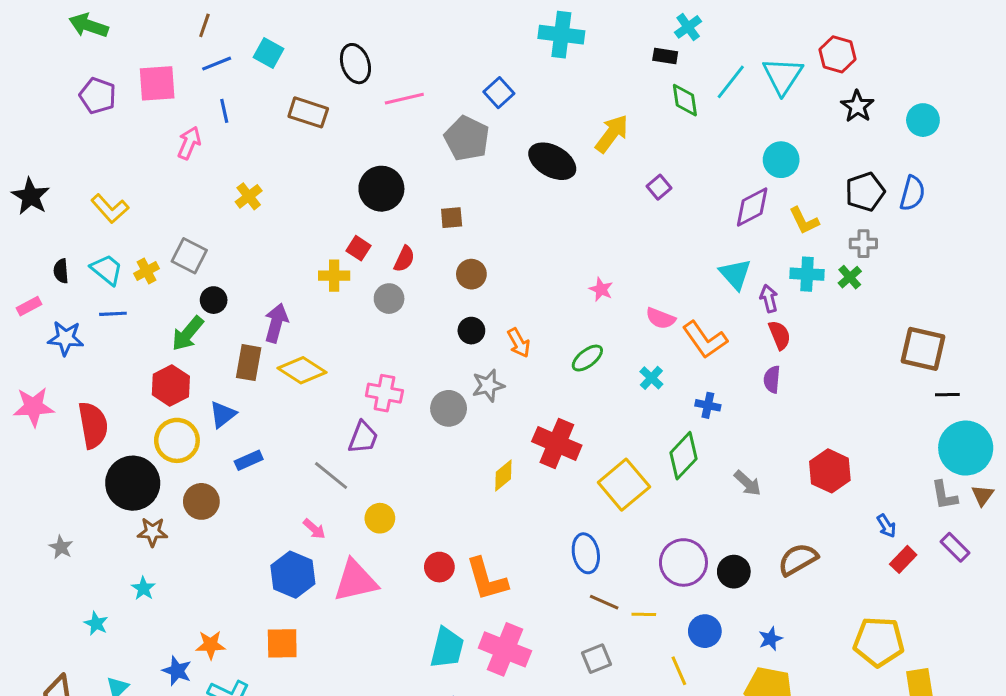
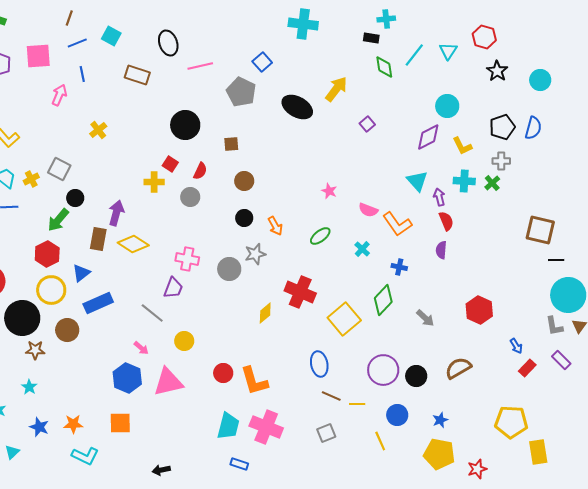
cyan cross: (688, 27) -> (386, 19), turned 30
cyan triangle: (783, 76) -> (448, 51), size x0.7
blue rectangle: (249, 460) -> (98, 303), size x1.6
blue star: (177, 671) -> (39, 427), moved

